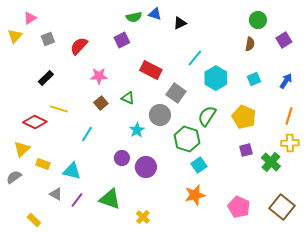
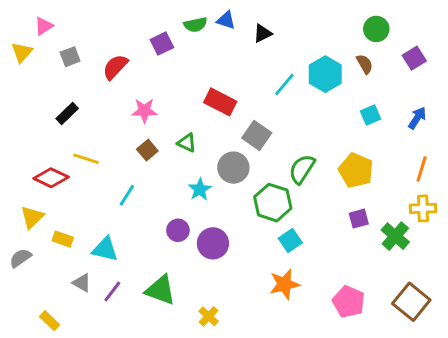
purple square: (122, 40) -> (162, 44), moved
brown semicircle: (250, 44) -> (365, 64), turned -40
cyan hexagon: (216, 78) -> (325, 74), moved

